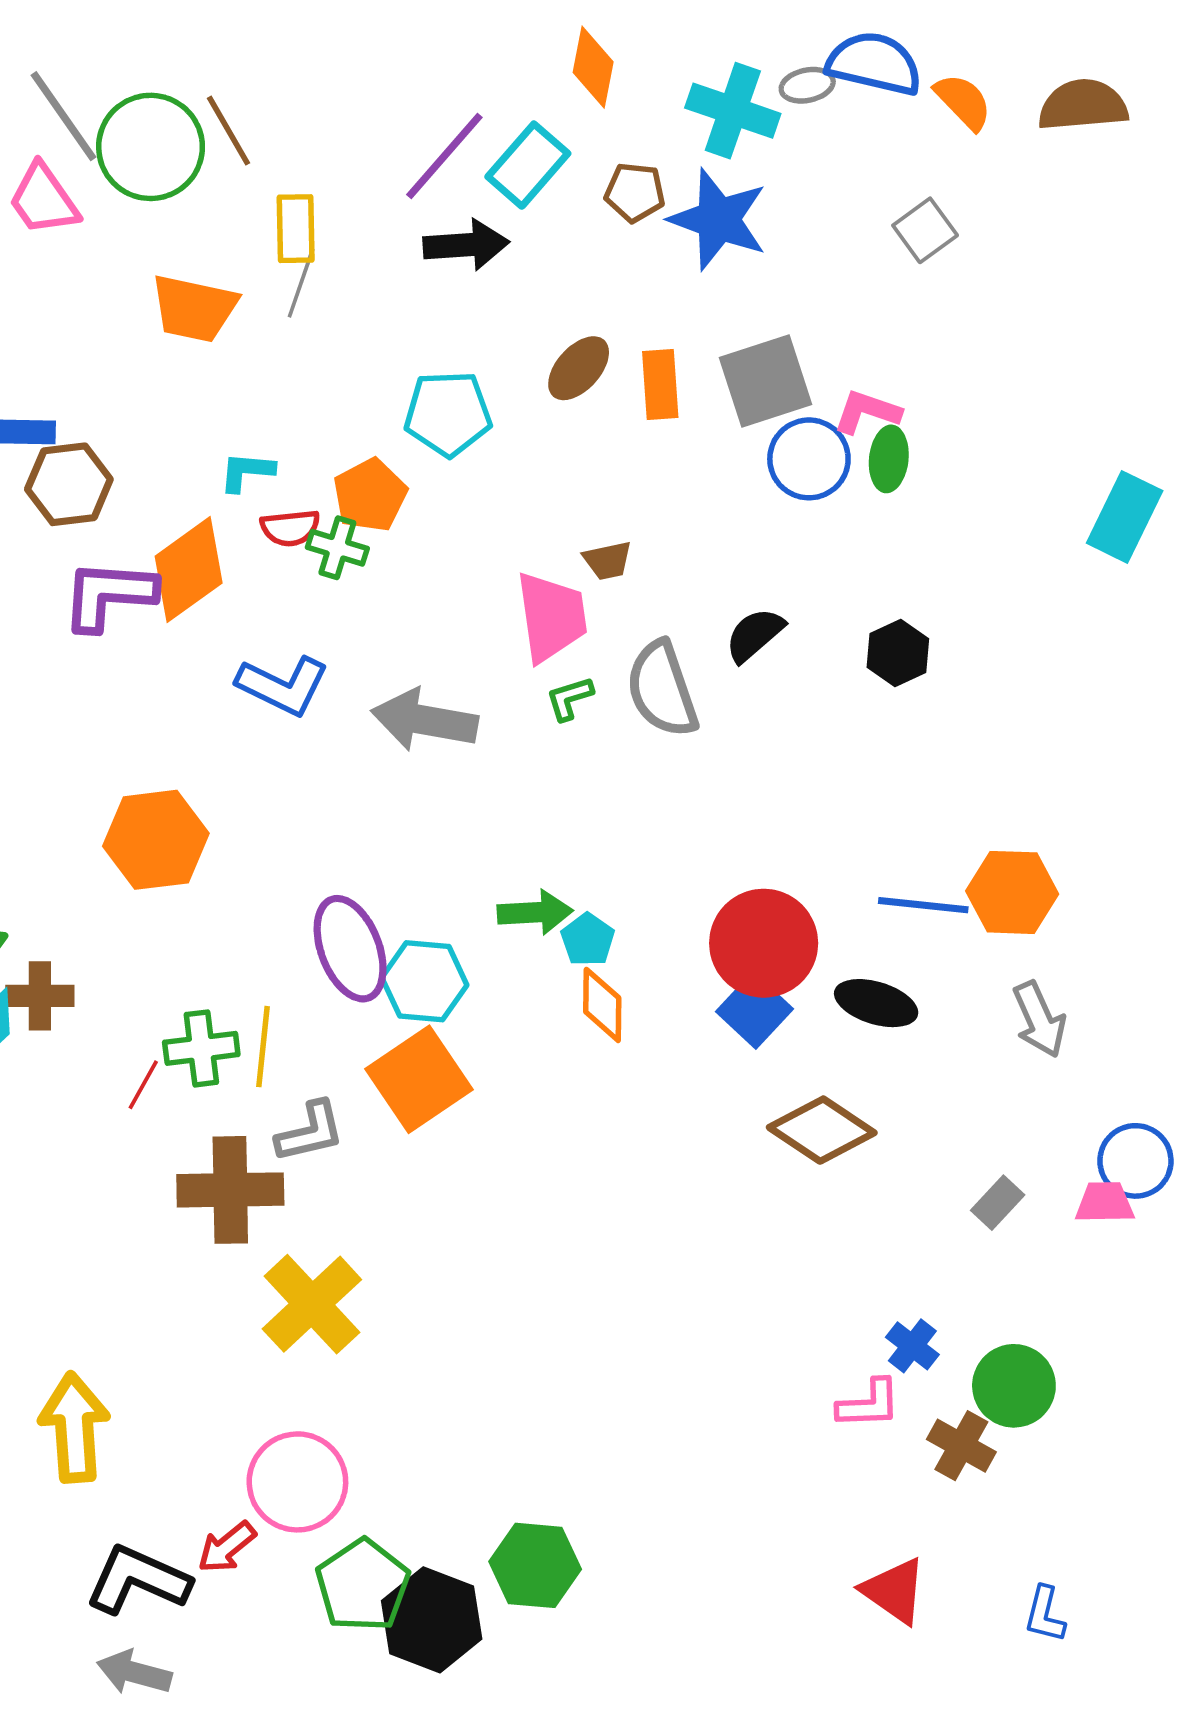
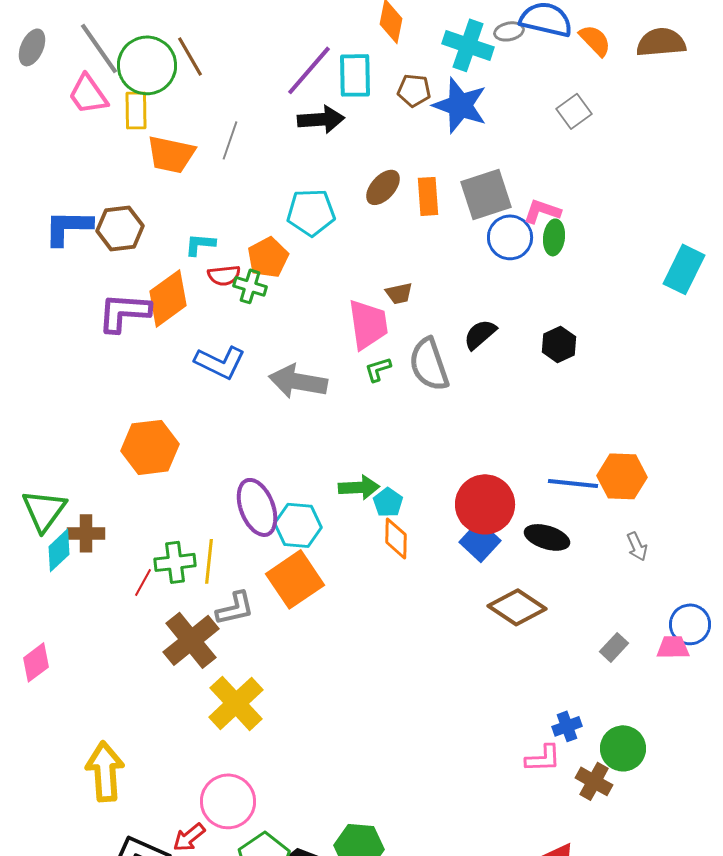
cyan rectangle: (528, 165) -> (355, 75), turned -42
yellow rectangle: (296, 229) -> (136, 110), moved
brown hexagon: (69, 484) -> (120, 228), moved
gray arrow: (1039, 1019) -> (637, 546), size x0.7
brown cross: (230, 1190) -> (191, 640), turned -38
blue cross: (912, 1346) -> (567, 726), turned 32

